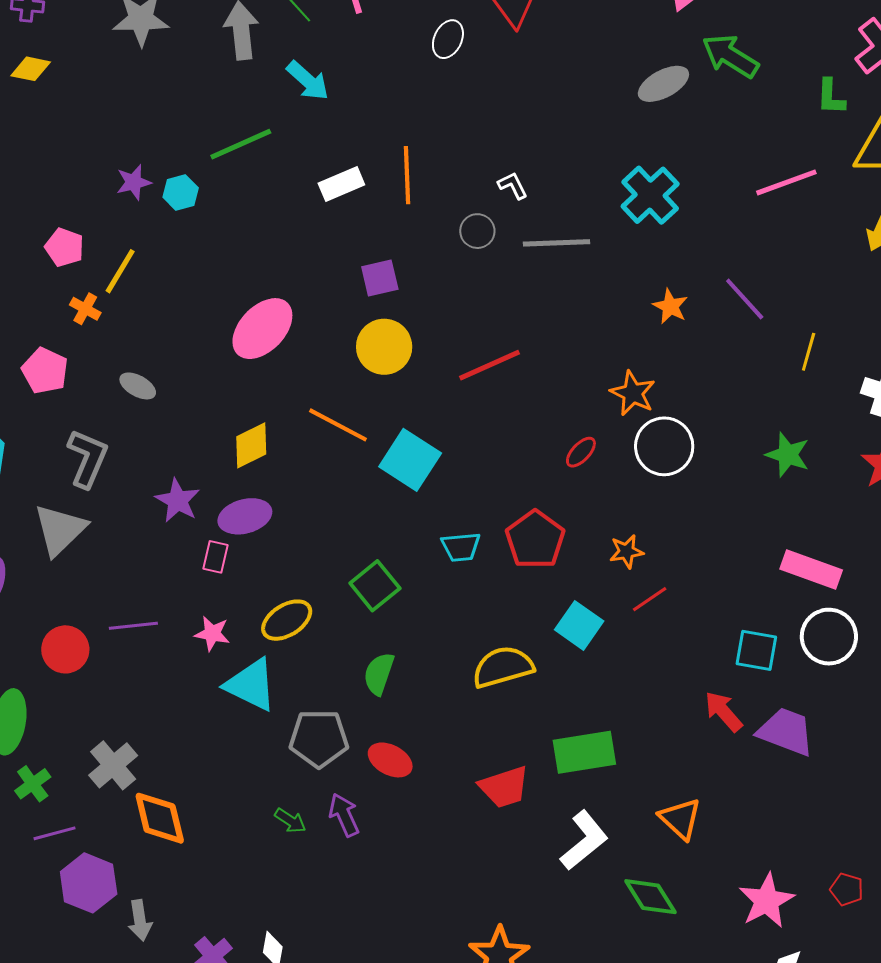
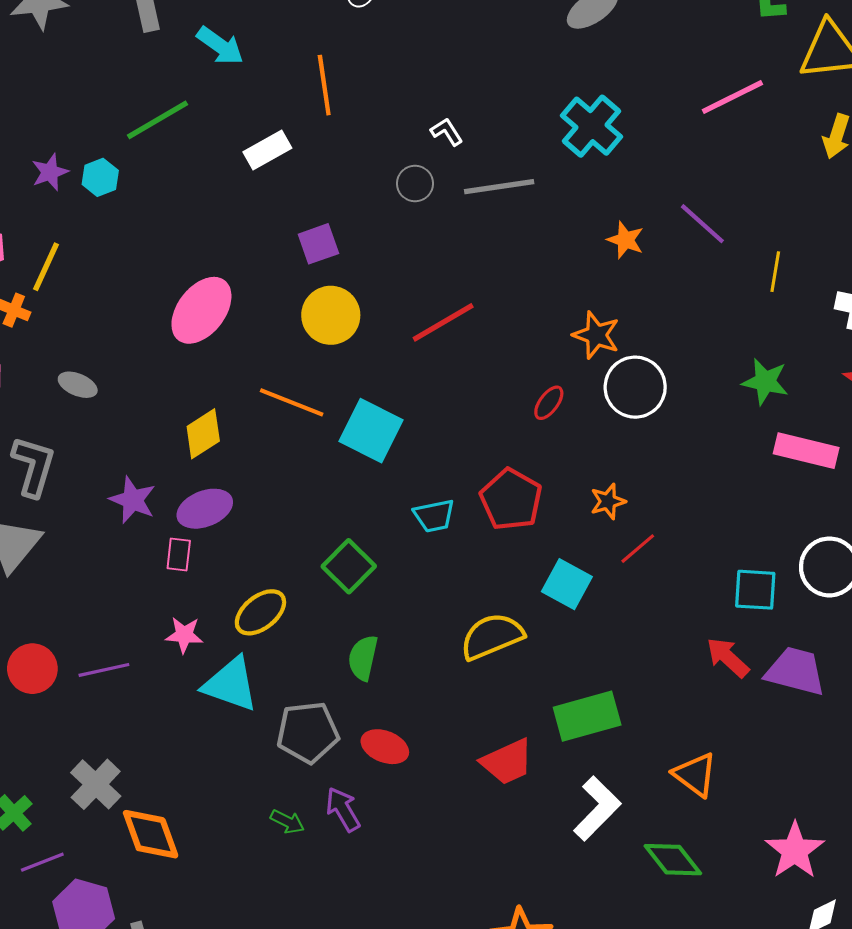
orange line: (407, 175) -> (324, 85), moved
pink rectangle: (811, 569) -> (806, 451), moved
purple line: (133, 626) -> (104, 670), moved

